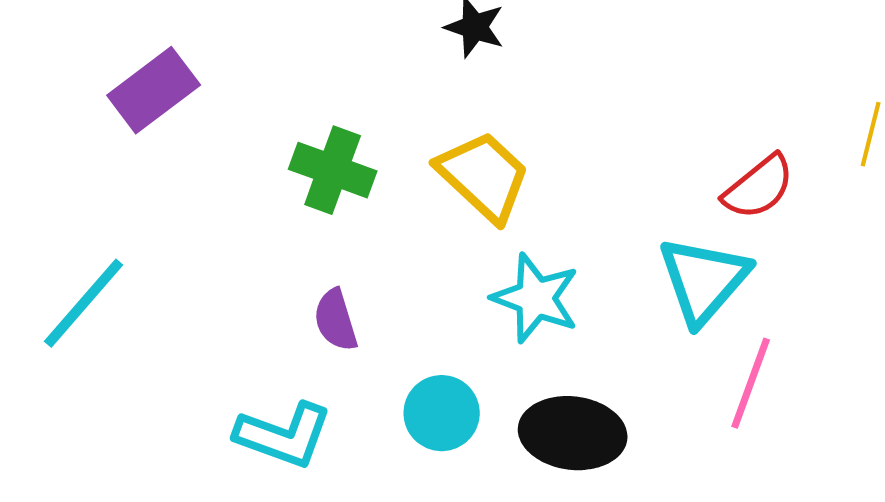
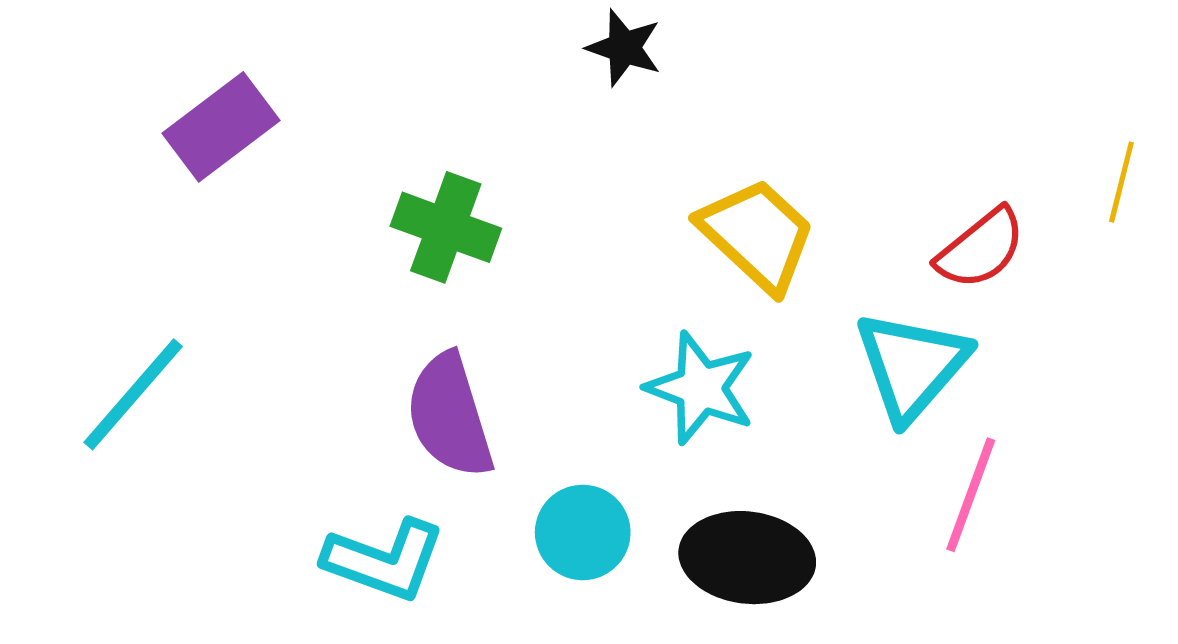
yellow trapezoid: (484, 176) -> (757, 235), moved
purple semicircle: (336, 320) -> (450, 416), size x1.6

